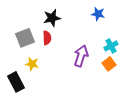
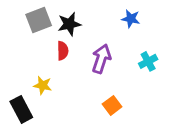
gray square: (25, 38) -> (39, 20), moved
purple arrow: (81, 56) -> (101, 59), moved
orange square: (109, 64) -> (112, 105), moved

